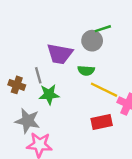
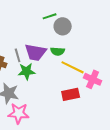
green line: (103, 29) -> (50, 16), moved
purple trapezoid: (60, 54) -> (36, 52), moved

